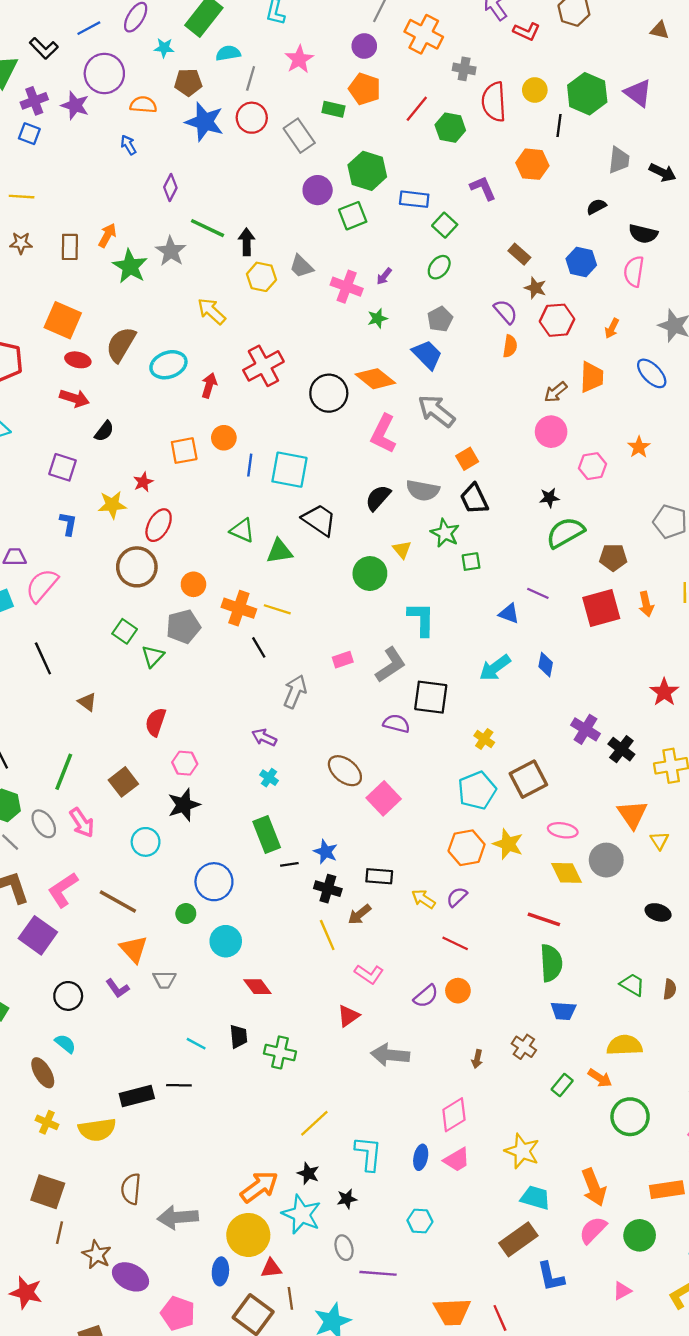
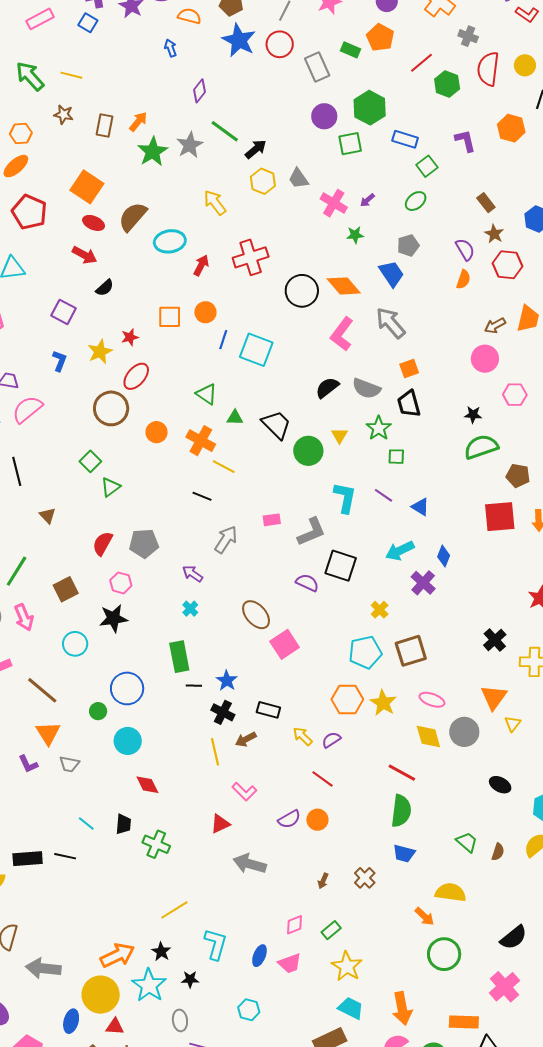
black arrow: (247, 242) -> (256, 149), turned 40
yellow star: (112, 505) -> (100, 352), turned -30
black trapezoid: (319, 520) -> (276, 425), moved
green triangle: (279, 551) -> (235, 418), size x0.7
purple line: (538, 593) -> (384, 495), moved
orange cross: (239, 608) -> (201, 441), moved
gray pentagon: (183, 627) -> (144, 543), moved
black line: (259, 647) -> (202, 496), turned -48
purple cross: (585, 729) -> (423, 583), moved
green rectangle: (562, 1085) -> (331, 930), moved
pink diamond: (454, 1115) -> (295, 925), size x0.7

